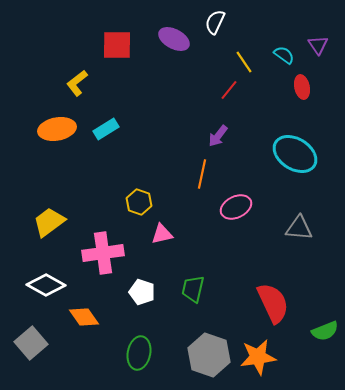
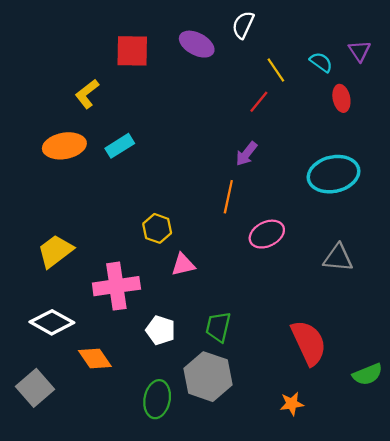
cyan ellipse: (295, 154) -> (334, 174), turned -45
gray hexagon: (209, 355) -> (208, 377), moved
orange star: (258, 357) -> (292, 404), size x0.6

